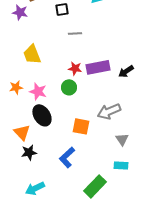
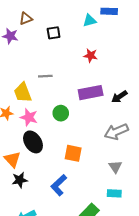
gray line: (75, 33) -> (45, 76), moved
yellow trapezoid: (32, 54) -> (23, 93), moved
red star: (75, 68) -> (91, 56), moved
gray arrow: (109, 111) -> (116, 132), moved

